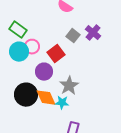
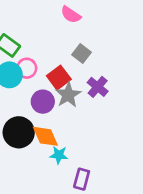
purple cross: (93, 33) -> (98, 87), moved
gray star: (69, 86) -> (68, 95), moved
cyan star: (62, 103) -> (59, 155), moved

